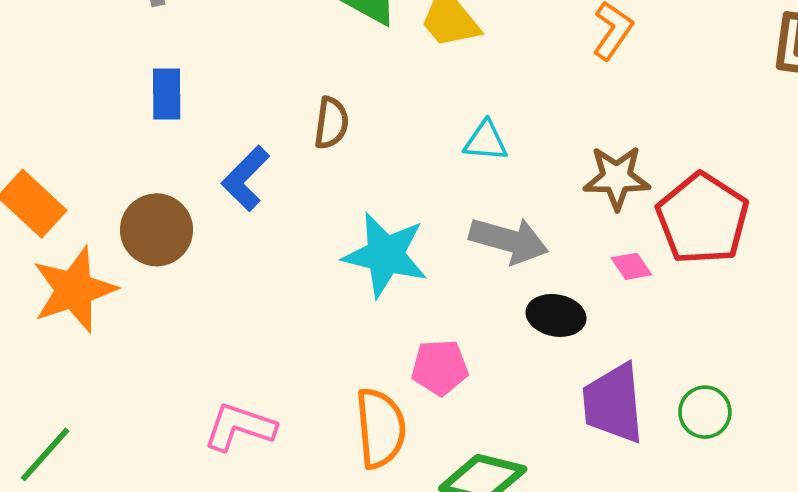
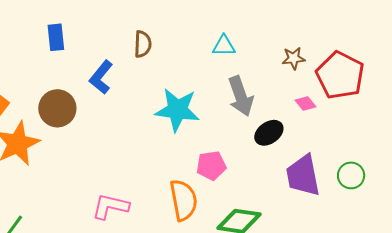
brown star: (617, 178) -> (293, 58), size x0.7
gray arrow: (509, 240) -> (241, 96), turned 60
black ellipse: (556, 315) -> (269, 133), turned -40

